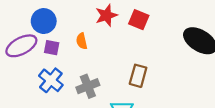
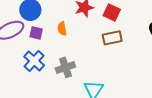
brown rectangle: (138, 76) -> (112, 38), moved, turned 60

